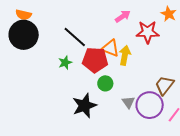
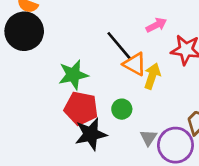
black line: (75, 37) -> (119, 46), moved
red pentagon: (95, 60) -> (81, 108), moved
green star: (65, 63) -> (73, 75), size x1.6

